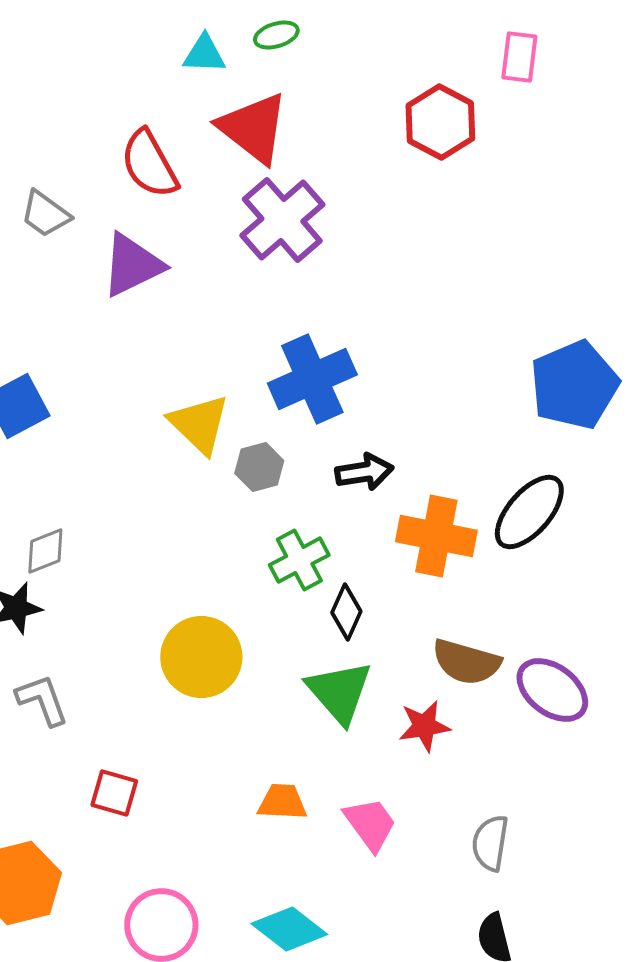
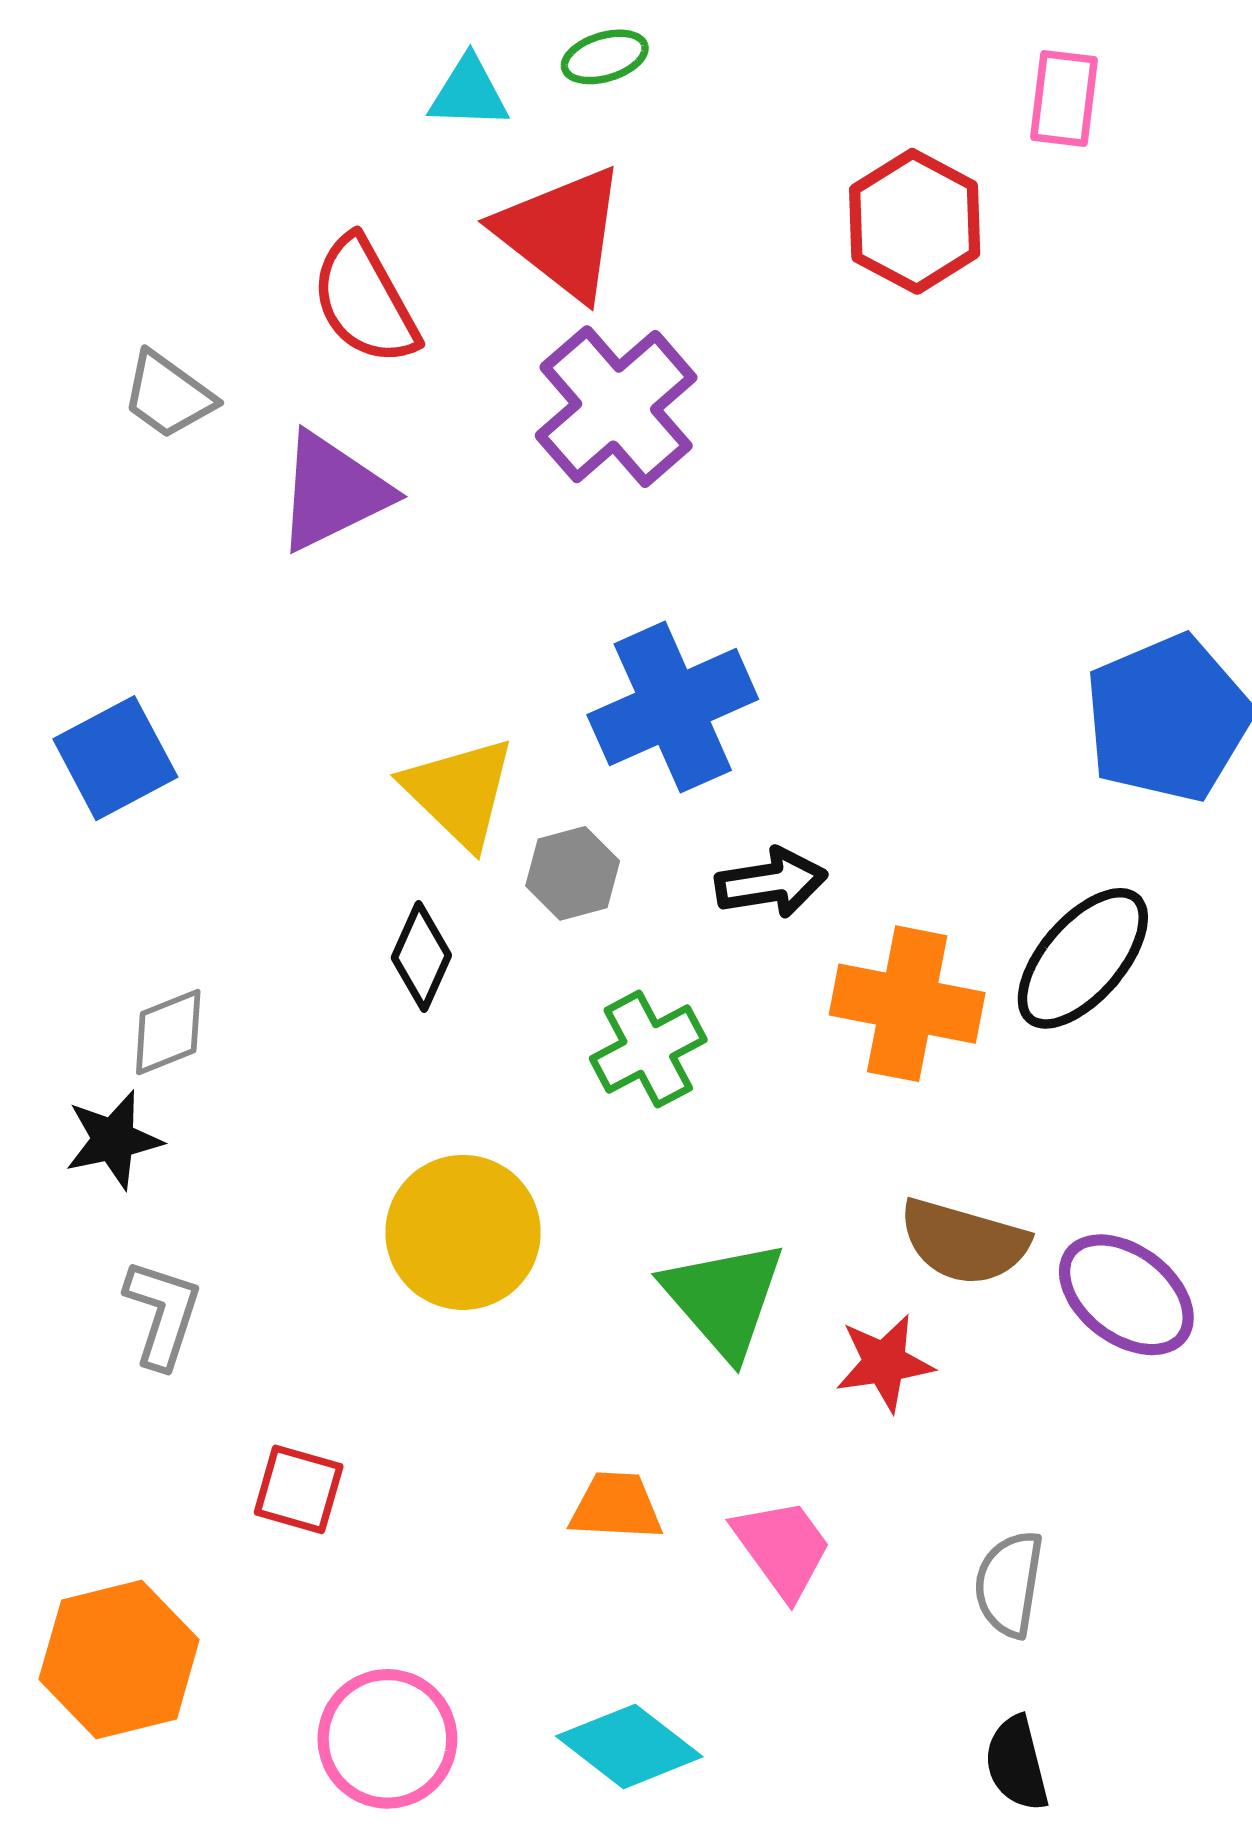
black diamond: (346, 612) -> (421, 956), moved
gray L-shape: (42, 700) -> (163, 1314), turned 38

